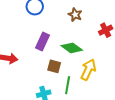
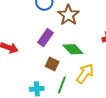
brown star: (75, 15) -> (68, 15), moved, size x1.5

